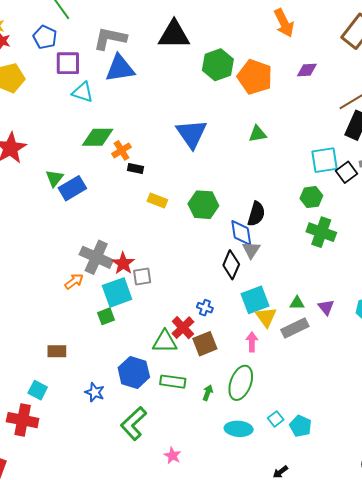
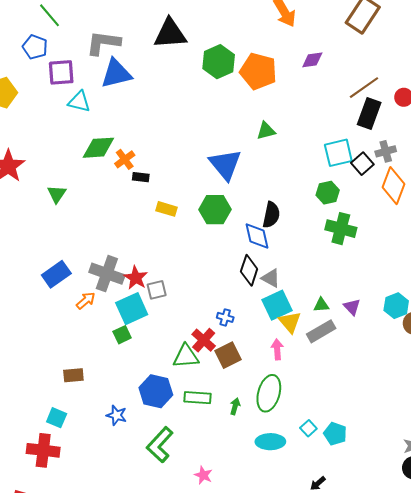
blue triangle: (192, 134) -> (225, 164), moved
blue rectangle: (72, 188) -> (56, 274), moved
gray triangle: (251, 250) -> (271, 278), moved, turned -30

